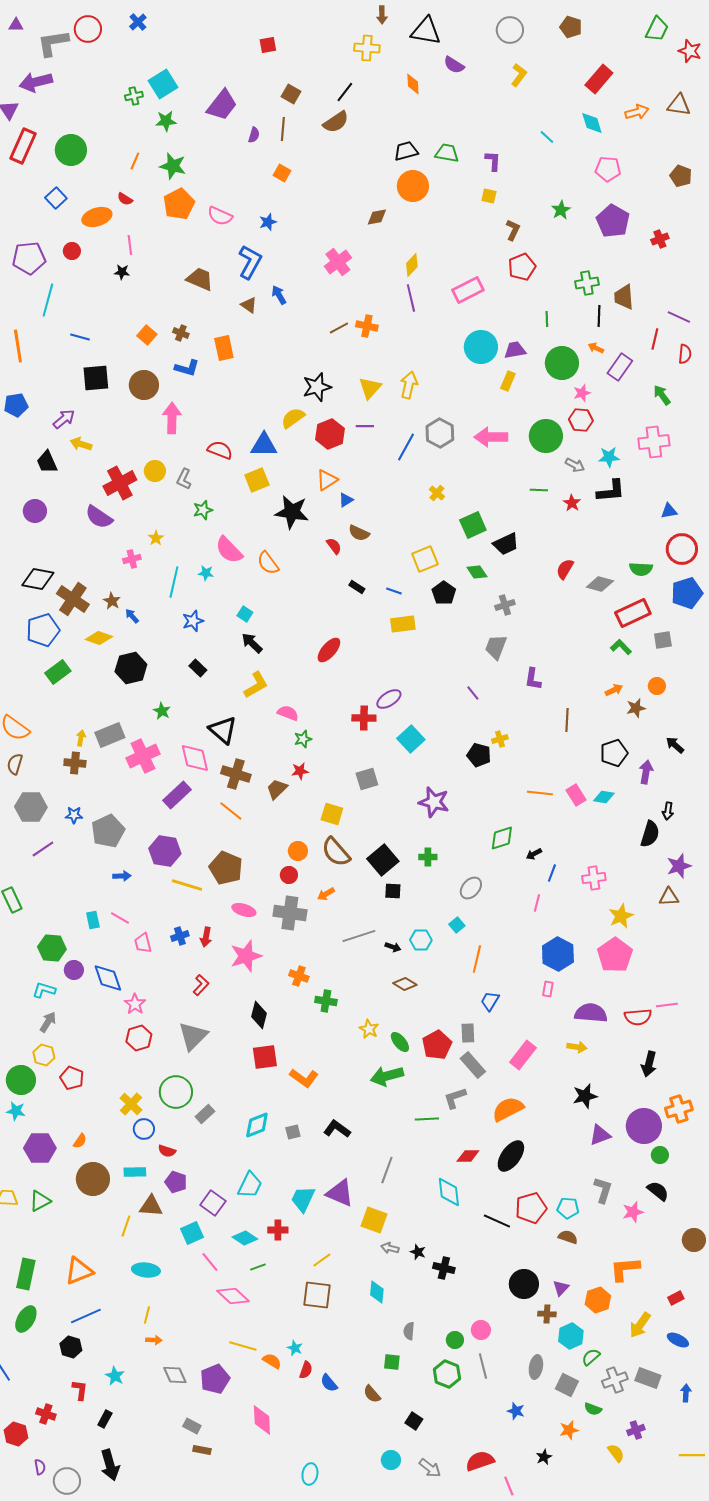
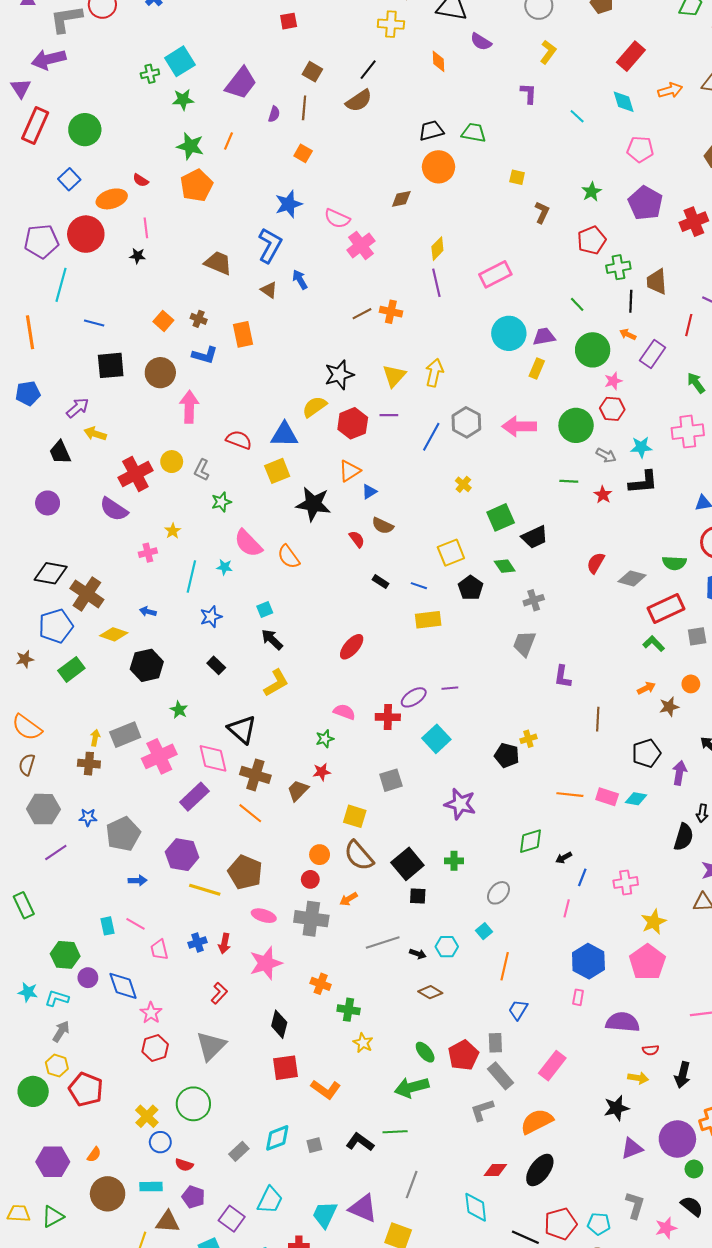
orange line: (135, 161) -> (229, 141), moved
purple L-shape: (493, 161) -> (528, 93), moved
pink semicircle: (220, 216) -> (337, 219), moved
blue star: (268, 222) -> (289, 204), size x1.5
red cross: (660, 239) -> (694, 222), size x1.5
red circle: (72, 251) -> (86, 234), size x2.0
red pentagon: (522, 267) -> (592, 240), moved
green line: (547, 319) -> (577, 304), turned -42
brown star: (112, 601) -> (25, 659), moved, turned 30
cyan square: (245, 614) -> (265, 609), turned 35
blue arrow: (132, 616) -> (148, 612), turned -35
purple line: (473, 693) -> (450, 688), moved, turned -56
pink semicircle: (288, 713) -> (344, 712), moved
pink rectangle: (576, 795) -> (607, 797), turned -40
red semicircle: (638, 1017) -> (651, 1050), moved, size x0.6
yellow star: (369, 1029) -> (363, 1043), moved
yellow arrow: (577, 1047) -> (638, 1078), moved
red pentagon: (72, 1078) -> (86, 1089), size x1.4
cyan star: (16, 1111) -> (28, 992), moved
gray rectangle: (205, 1114) -> (239, 1151), moved
green line: (427, 1119) -> (395, 1132), moved

